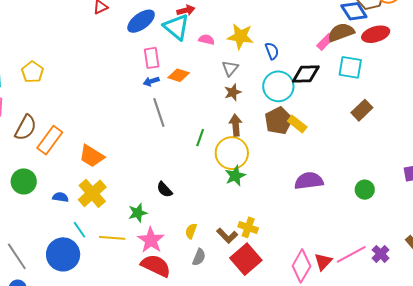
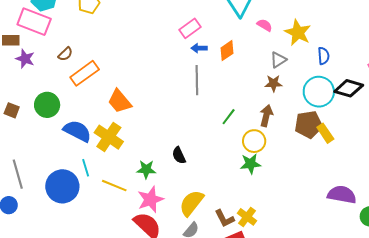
pink rectangle: (152, 58) -> (190, 28), moved, turned 45
orange diamond: (179, 75) -> (227, 51), turned -70
brown semicircle: (26, 128) -> (65, 54), size x0.6
yellow circle: (232, 153) -> (254, 141), size x0.7
purple semicircle: (309, 181) -> (342, 195), moved
yellow cross: (92, 193) -> (109, 137), turned -32
blue semicircle: (60, 197) -> (77, 131), size x1.8
yellow semicircle: (191, 231) -> (191, 203), size x1.8

